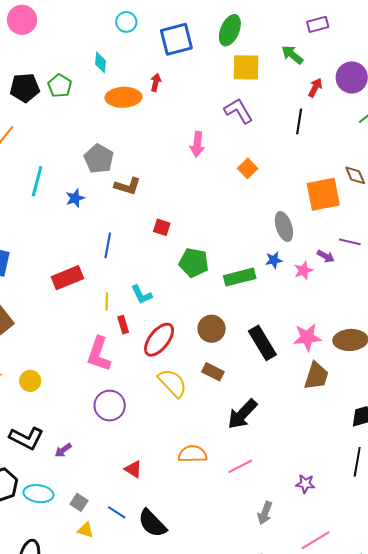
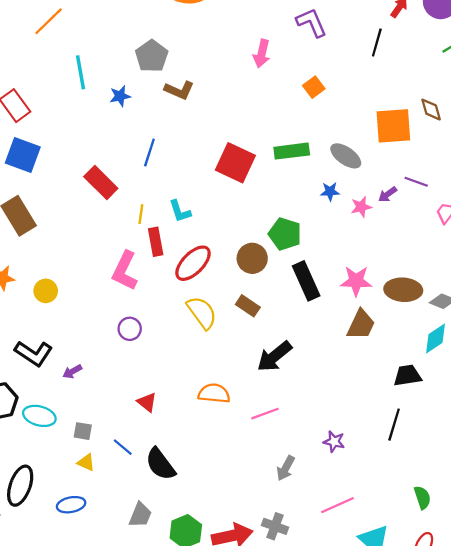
cyan line: (37, 181) -> (81, 72), turned -32
red square: (162, 227) -> (235, 163), moved, size x2.0
gray ellipse: (284, 227) -> (346, 156), turned -44
purple arrow: (326, 256) -> (388, 194), turned 108
green pentagon: (194, 263) -> (285, 234), moved
green rectangle: (240, 277) -> (292, 151), moved
red rectangle: (67, 278) -> (101, 182), turned 60
red rectangle: (123, 325) -> (156, 242), size x1.4
purple circle: (110, 406) -> (130, 329), size x0.7
gray square: (79, 502) -> (83, 431), turned -30

